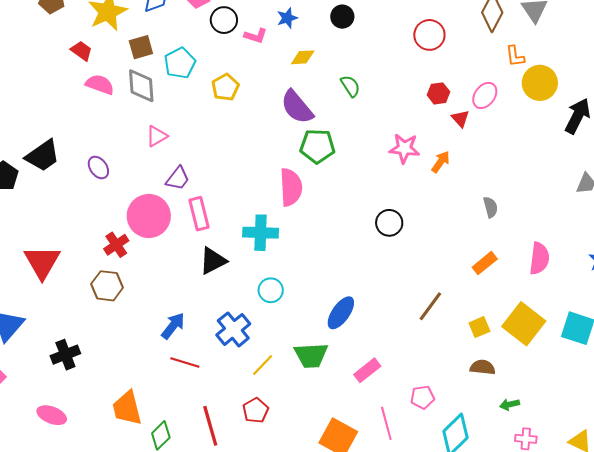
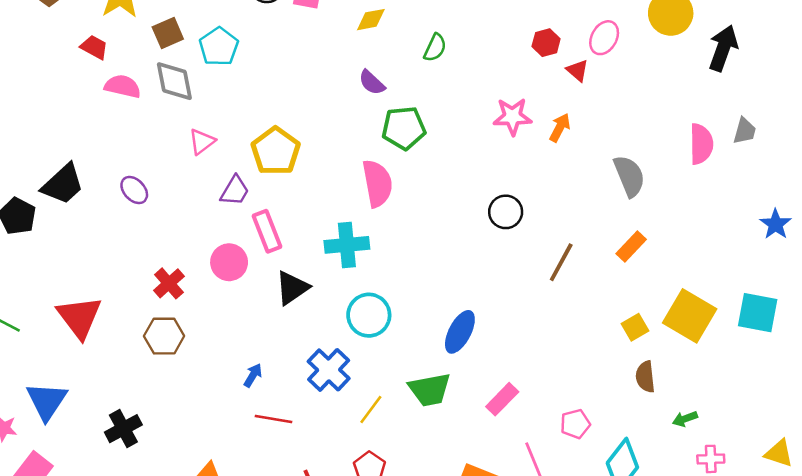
green semicircle: (350, 86) -> (435, 48), turned 65
yellow pentagon: (225, 87) -> (276, 151), moved, size x1.4
purple semicircle: (297, 107) -> (372, 83), size x0.6
gray semicircle: (490, 207) -> (629, 176), size x1.6
pink circle: (149, 216) -> (229, 262), moved, size x0.7
pink semicircle: (539, 258) -> (701, 144), moved
cyan circle: (271, 290) -> (369, 315), size x1.4
brown line: (430, 306) -> (561, 262), moved
blue arrow: (173, 326) -> (253, 375), size x0.7
brown semicircle: (483, 367) -> (645, 377), turned -95

